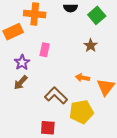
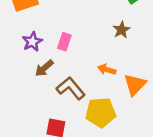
pink rectangle: (45, 50) -> (64, 42), moved
brown arrow: (21, 82) -> (44, 68), moved

